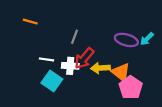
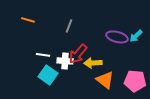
gray line: (75, 37) -> (69, 26), moved
orange triangle: (121, 72) -> (105, 80), moved
pink pentagon: (131, 87) -> (135, 81), moved, turned -30

